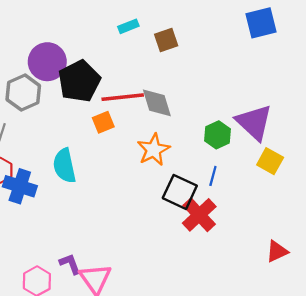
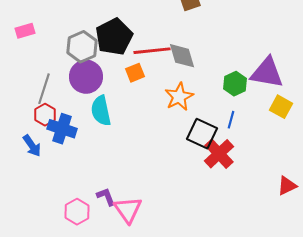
purple circle: (47, 62) -> (86, 77), moved
gray hexagon: (23, 93) -> (82, 47), moved
purple triangle: (254, 122) -> (267, 73), turned -33

